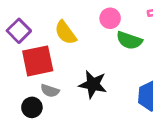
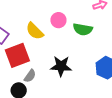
pink circle: (110, 18) -> (58, 20), moved
gray semicircle: (50, 91) -> (30, 76), turned -64

